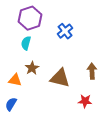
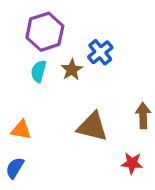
brown star: (32, 68) -> (72, 70), moved

